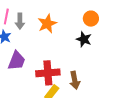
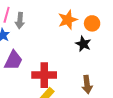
orange star: (47, 24) -> (68, 20), moved
brown arrow: (75, 80) -> (87, 84), moved

